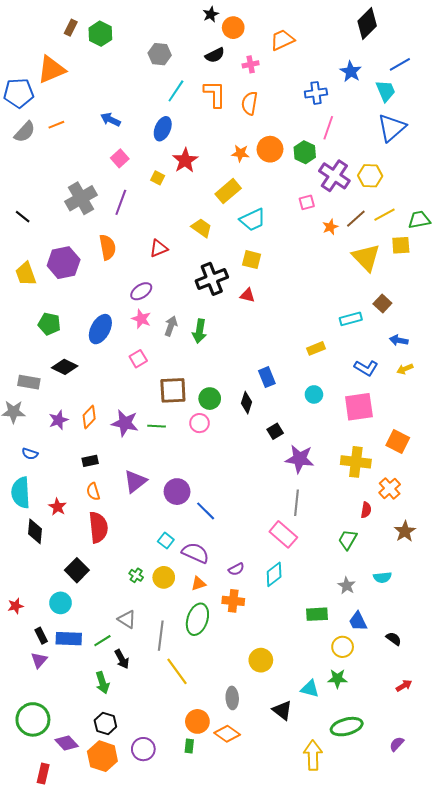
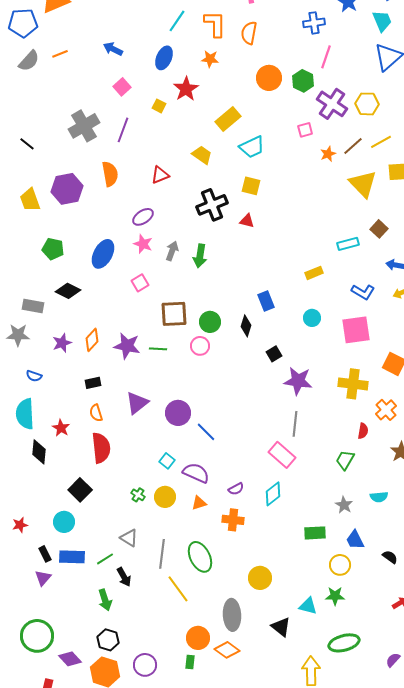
orange star: (240, 153) -> (210, 59), moved
green ellipse: (197, 619) -> (200, 557), moved, turned -44
gray ellipse: (232, 698) -> (232, 615), size x1.4

